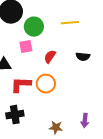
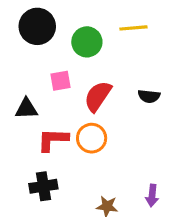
yellow line: (70, 23) -> (133, 28), moved
green circle: (34, 27) -> (87, 42), moved
red semicircle: (50, 57) -> (98, 96), size x1.5

